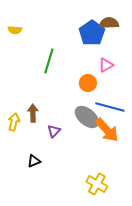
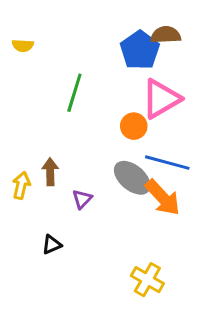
pink triangle: (106, 65) -> (161, 99), size x1.8

